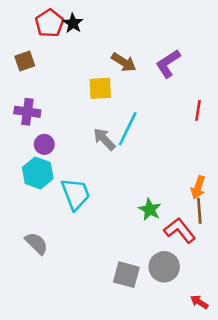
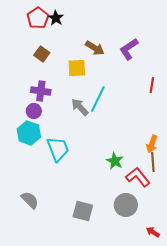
brown square: (25, 61) -> (42, 54), moved, turned -35
purple cross: (27, 112) -> (41, 91), moved
gray semicircle: (36, 243) -> (30, 200), moved
gray square: (126, 275) -> (83, 211), moved

